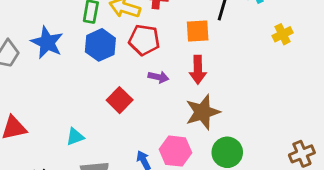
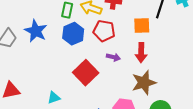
red square: (120, 100) -> (86, 73), size x1.4

